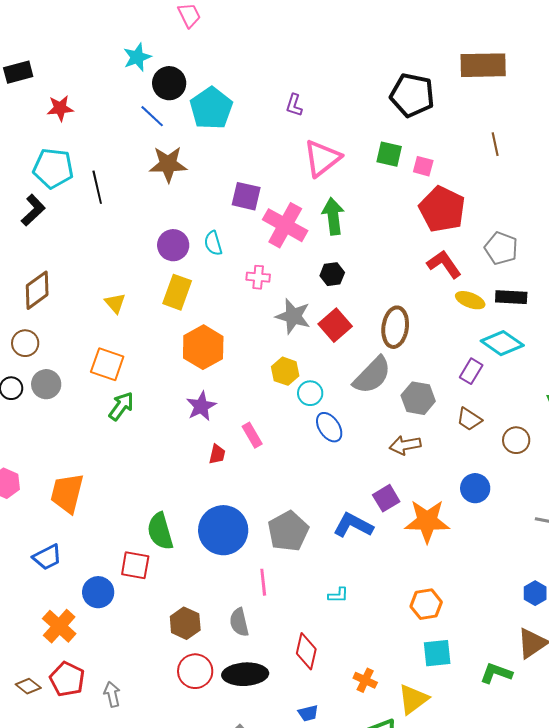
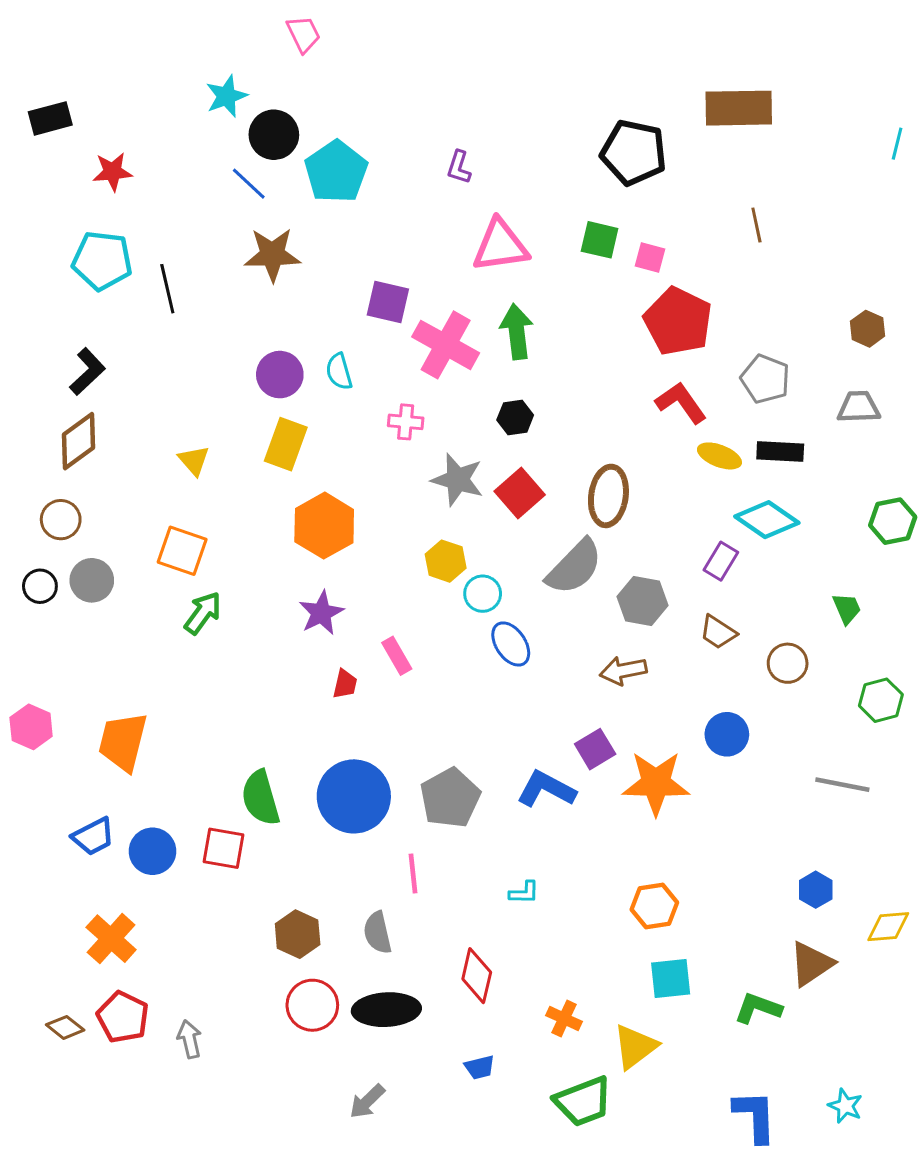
pink triangle: (322, 158) -> (500, 246), turned 30
black L-shape: (33, 210) -> (87, 372), moved
blue circle: (98, 592) -> (152, 851), moved

